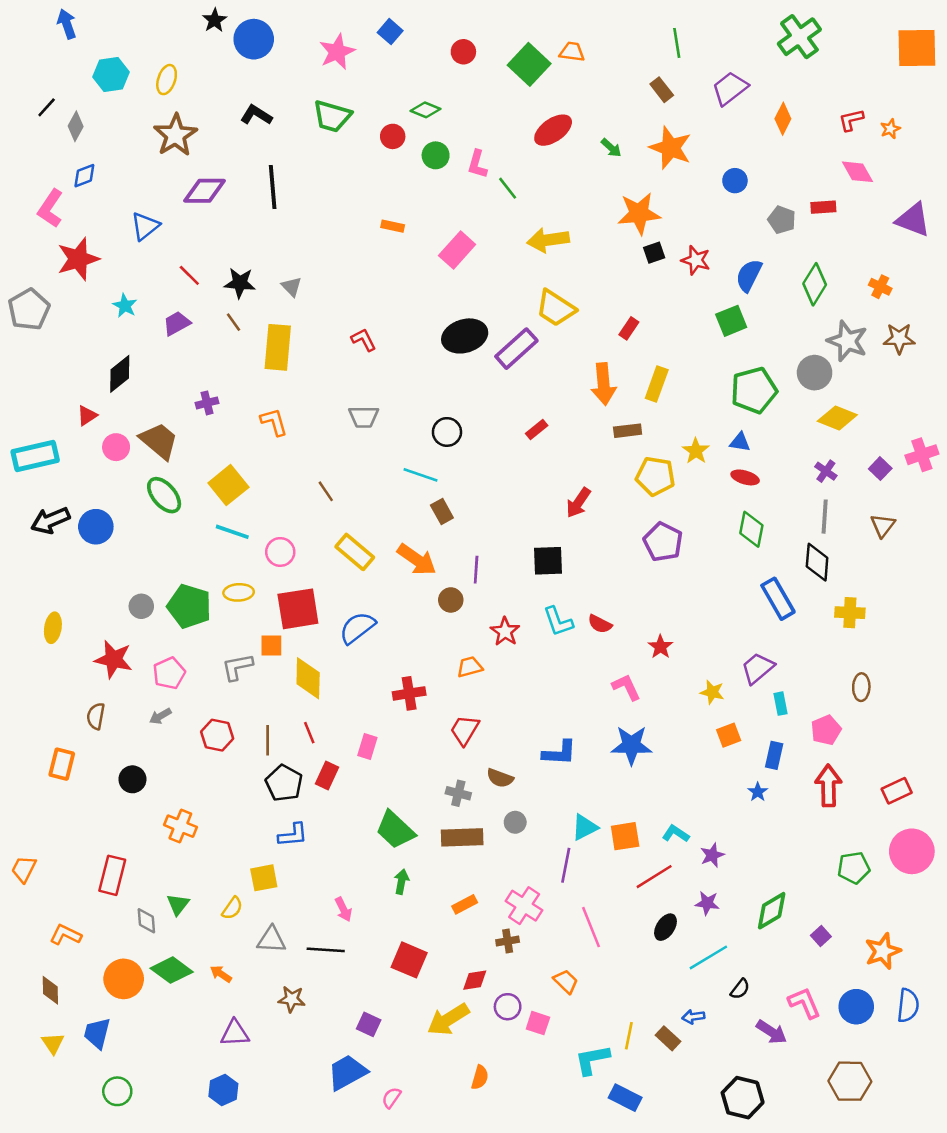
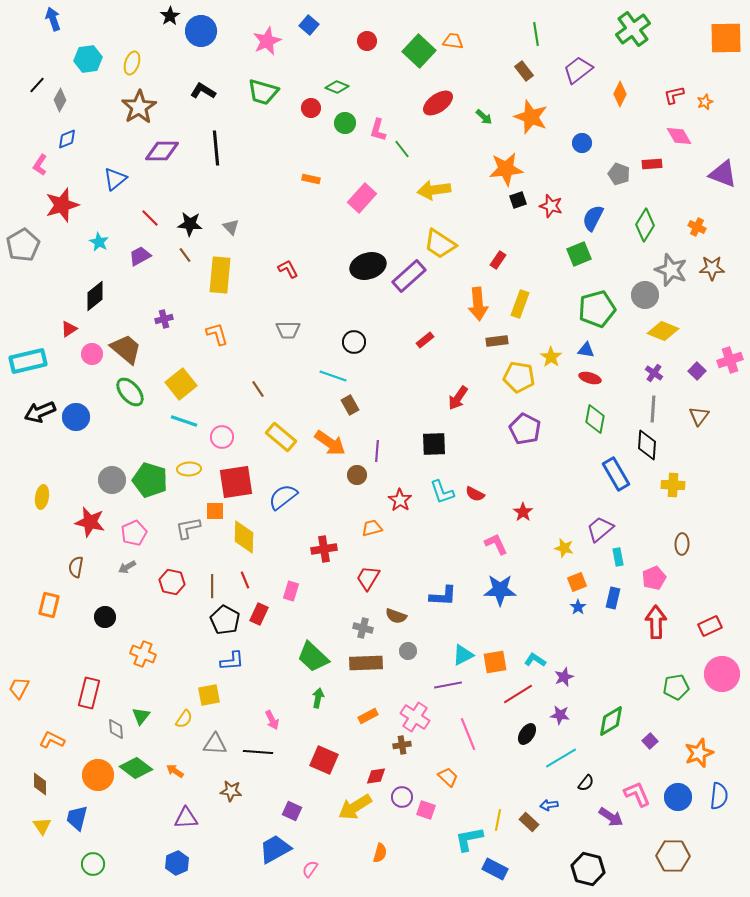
pink L-shape: (50, 208) -> (40, 165), size x0.7
gray circle: (141, 606) -> (112, 480), size x1.4
blue star: (758, 792) -> (578, 607), moved
purple line: (566, 865) -> (448, 685), turned 68

